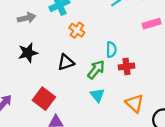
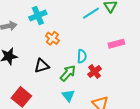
pink rectangle: (152, 24) -> (116, 44), moved
red cross: (126, 67) -> (95, 72), turned -32

